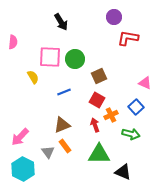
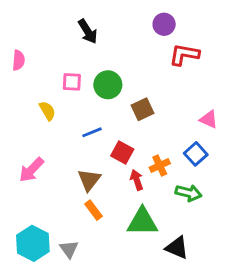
pink square: (50, 57) -> (72, 82), size x0.6
red square: (97, 100) -> (122, 153), moved
brown triangle: (62, 125) -> (89, 180), turned -30
pink arrow: (20, 137) -> (31, 170), moved
gray triangle: (48, 152) -> (69, 249), moved

